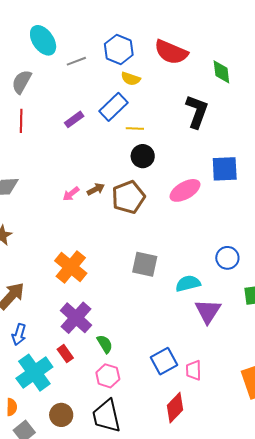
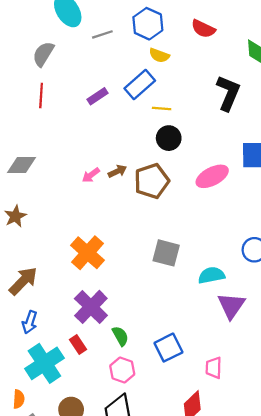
red semicircle: (171, 52) -> (203, 29), size x0.7
blue square: (164, 361) -> (168, 348), moved

